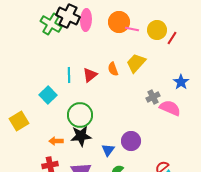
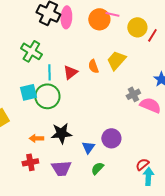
green cross: (51, 24) -> (31, 51), moved
pink line: (132, 29) -> (112, 14), moved
cyan square: (48, 95) -> (28, 92), turned 30
green circle: (80, 115) -> (47, 96), moved

